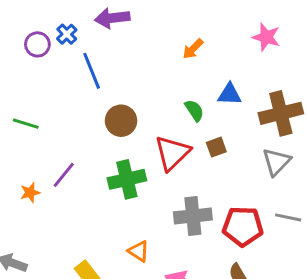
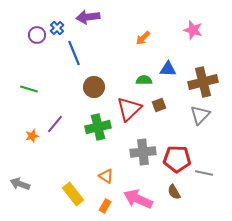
green semicircle: (194, 110) -> (144, 80), turned -56
gray line: (288, 217) -> (204, 173), moved

